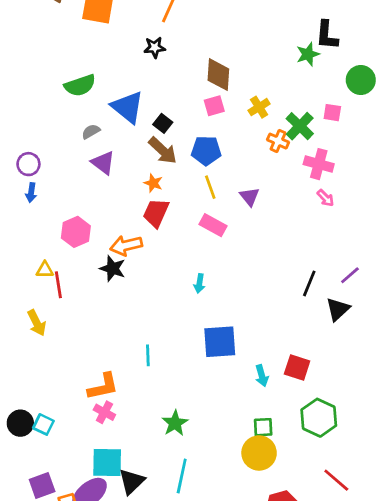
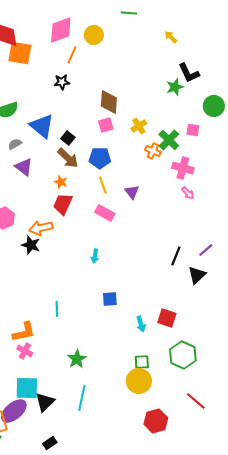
black L-shape: (327, 35) -> (189, 73), turned -30
blue square: (220, 342) -> (110, 299), size x0.6

